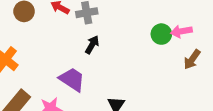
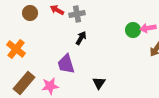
purple trapezoid: (72, 79) -> (66, 64), turned -140

